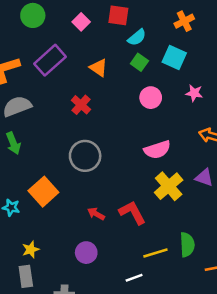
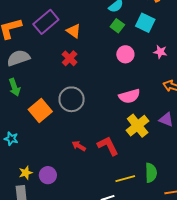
orange triangle: (99, 68) -> (74, 31), moved
orange square: (43, 192) -> (40, 111), moved
purple circle: (86, 253) -> (48, 175), moved

